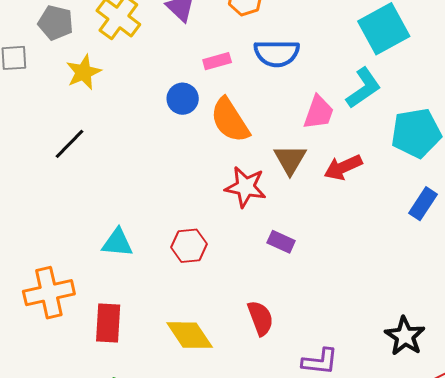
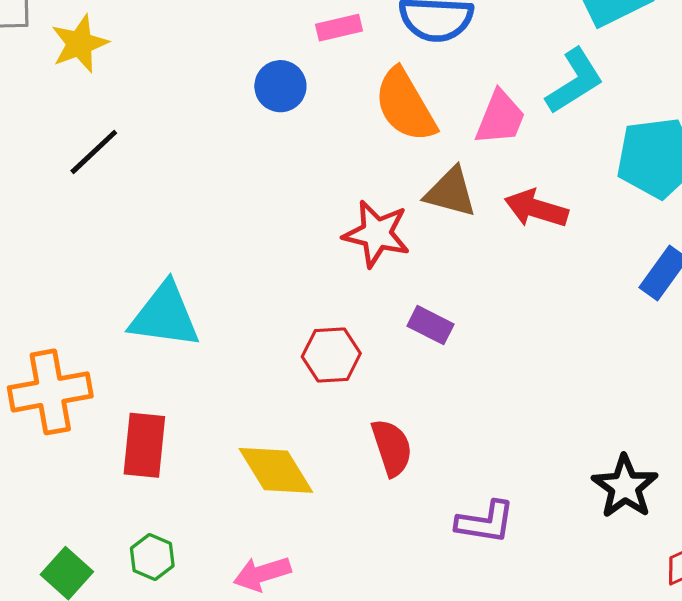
yellow star: (84, 72) -> (80, 44), moved
orange semicircle: (230, 120) -> (405, 105), moved
brown triangle: (290, 159) -> (451, 192), turned -48
red arrow: (343, 167) -> (536, 209), turned 39
cyan triangle: (117, 243) -> (165, 316), size x1.4
red hexagon: (189, 246) -> (331, 355), moved

